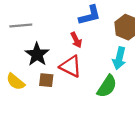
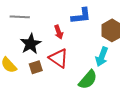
red arrow: (76, 40) -> (59, 32), moved
brown square: (46, 80) -> (36, 67), turned -32

